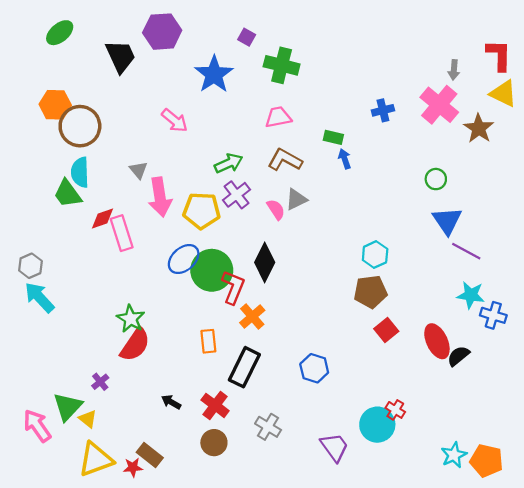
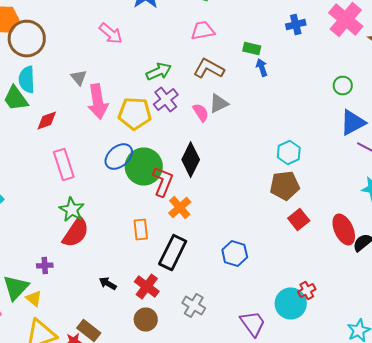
blue triangle: (447, 221) -> (353, 122), turned 36
pink rectangle: (122, 233) -> (64, 164), moved
purple cross: (100, 382) -> (45, 266), turned 35
red cross: (395, 410) -> (307, 290), turned 30

